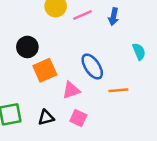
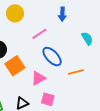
pink line: (83, 15) -> (39, 34), moved

